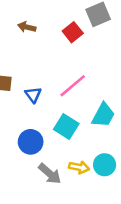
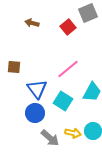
blue triangle: (33, 95) -> (37, 89), moved, size x1.5

